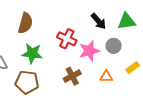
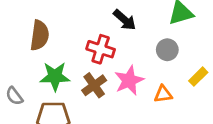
black arrow: (99, 21) -> (125, 20), moved
pink star: (89, 51) -> (129, 80), moved
brown cross: (72, 76) -> (94, 85), moved

